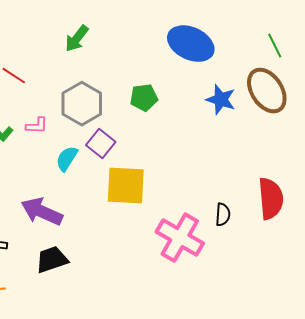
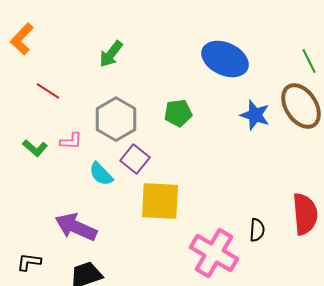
cyan semicircle: (67, 159) -> (101, 174), turned -76

